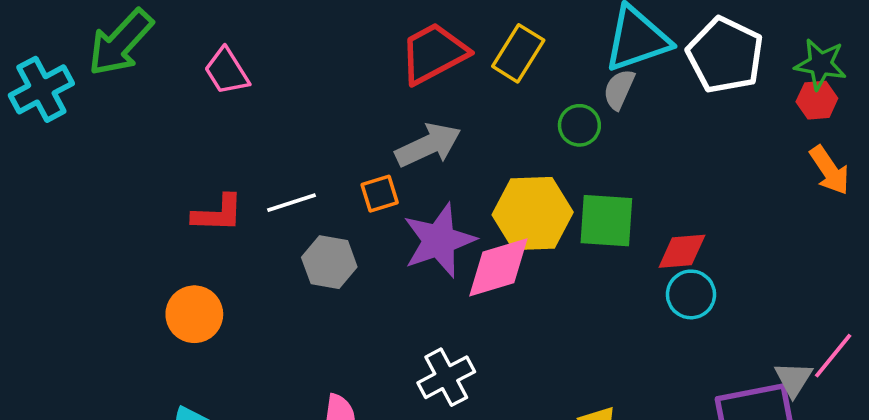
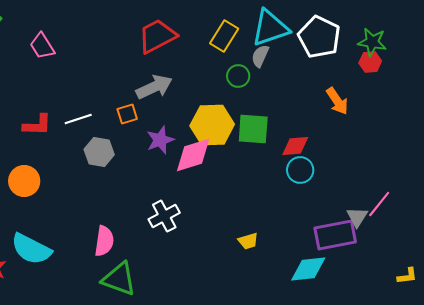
yellow rectangle: (518, 53) -> (224, 36), moved
orange arrow: (830, 170) -> (337, 101), moved
purple star: (439, 240) -> (160, 140), size x0.7

